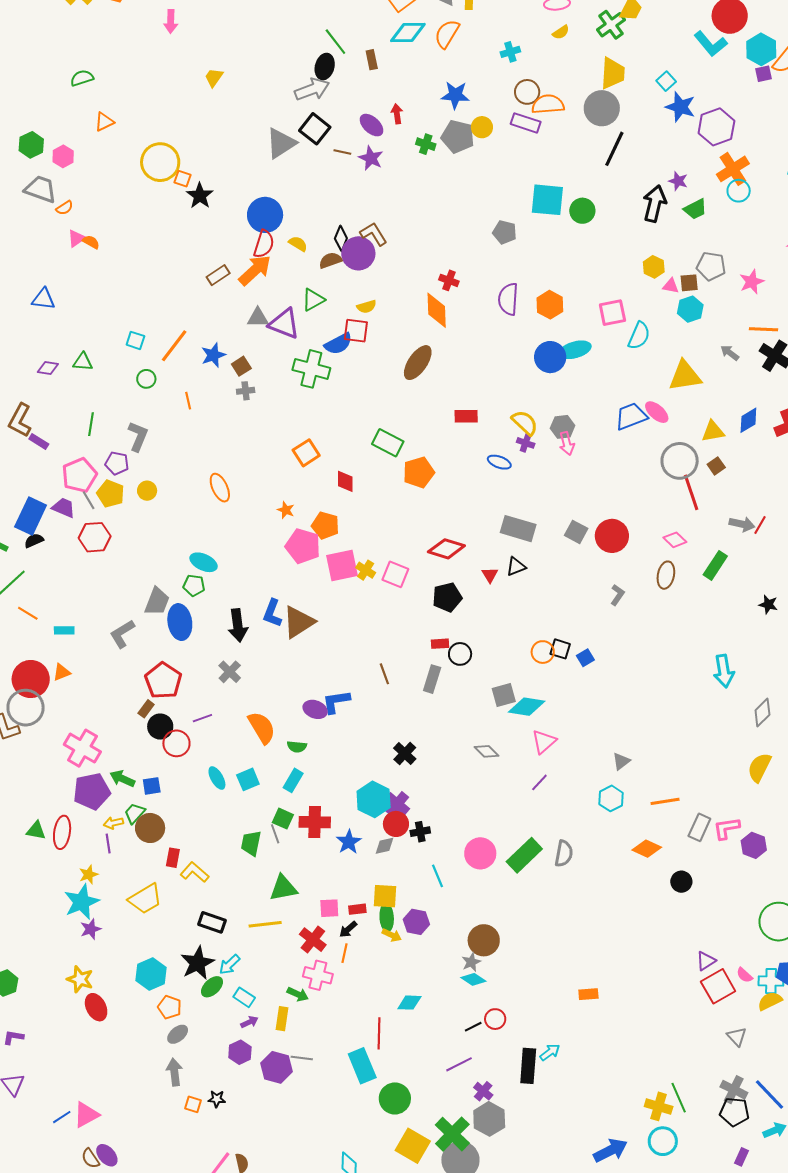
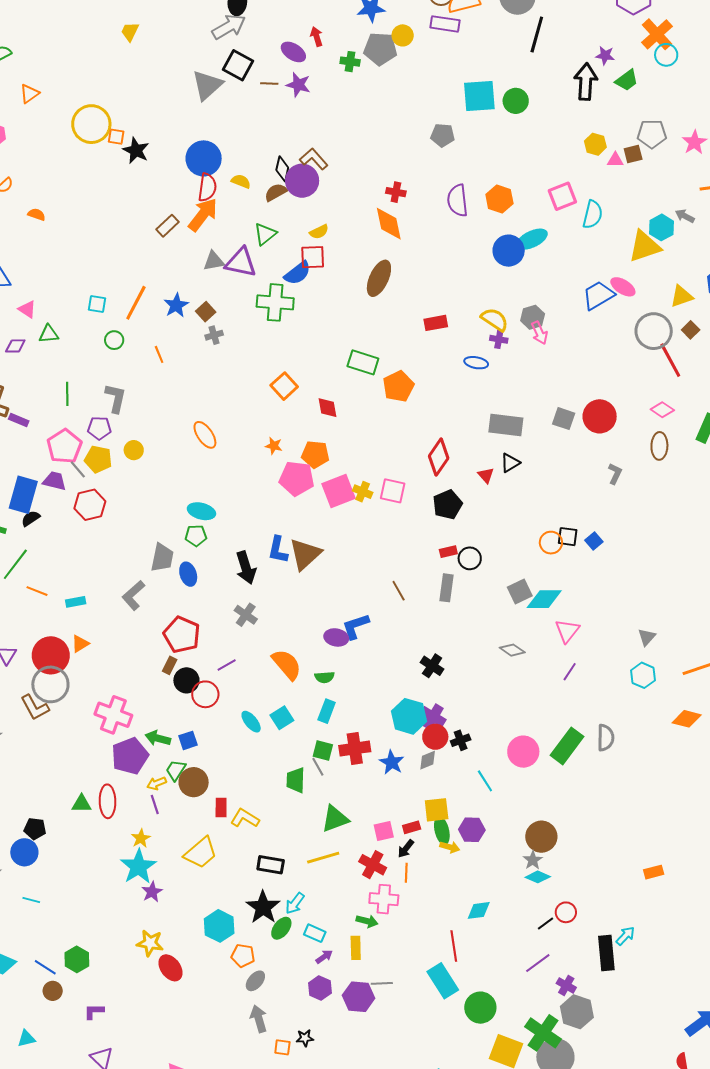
pink triangle: (76, 238) -> (27, 309), moved, turned -42
cyan hexagon: (690, 309) -> (661, 227), moved
red diamond: (446, 549) -> (439, 457), turned -63
blue ellipse: (180, 622) -> (188, 574), size x0.7

